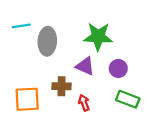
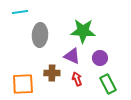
cyan line: (21, 26) -> (20, 12), moved
green rectangle: (128, 99) -> (108, 84), turned 42
red arrow: (84, 103) -> (77, 79), moved

